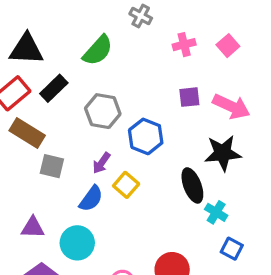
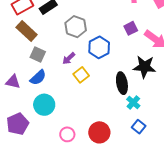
purple square: (189, 97) -> (131, 28), turned -32
blue semicircle: (91, 199) -> (38, 77), moved
purple triangle: (33, 227) -> (13, 82), moved

